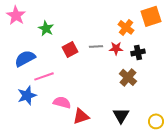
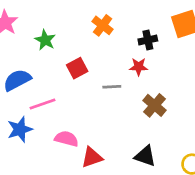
orange cross: (126, 27) -> (103, 25), moved
gray line: (96, 46) -> (112, 87), moved
black cross: (138, 52) -> (148, 40), moved
black triangle: (121, 115) -> (145, 156), turned -42

